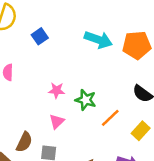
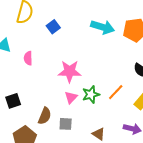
pink star: (57, 90) -> (70, 71), size x1.6
green star: (86, 100) -> (91, 94), moved, turned -30

